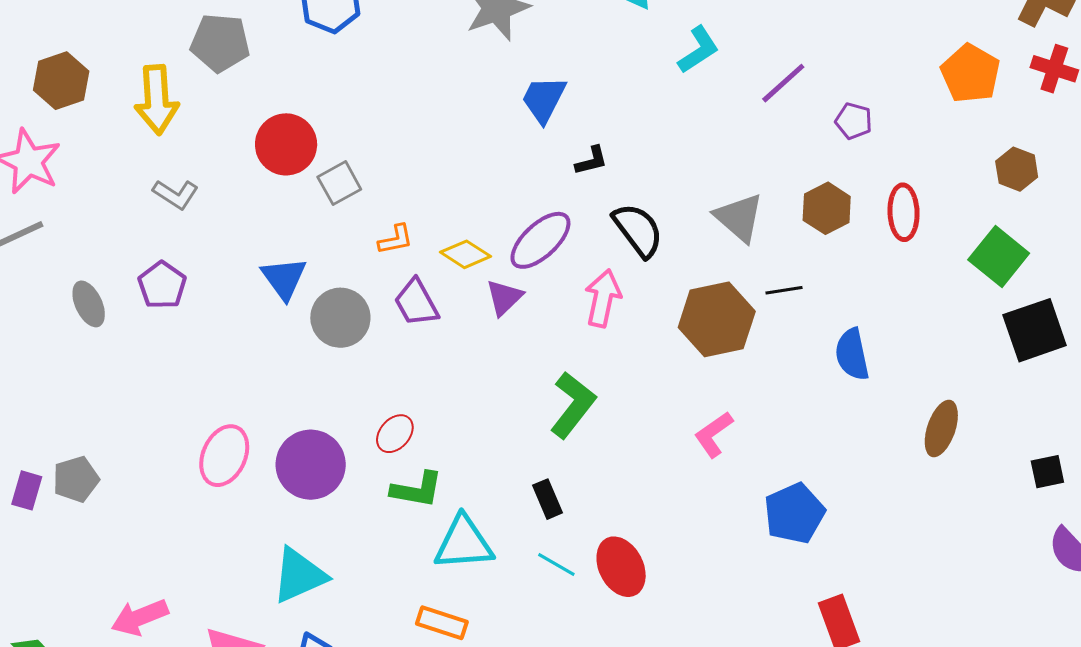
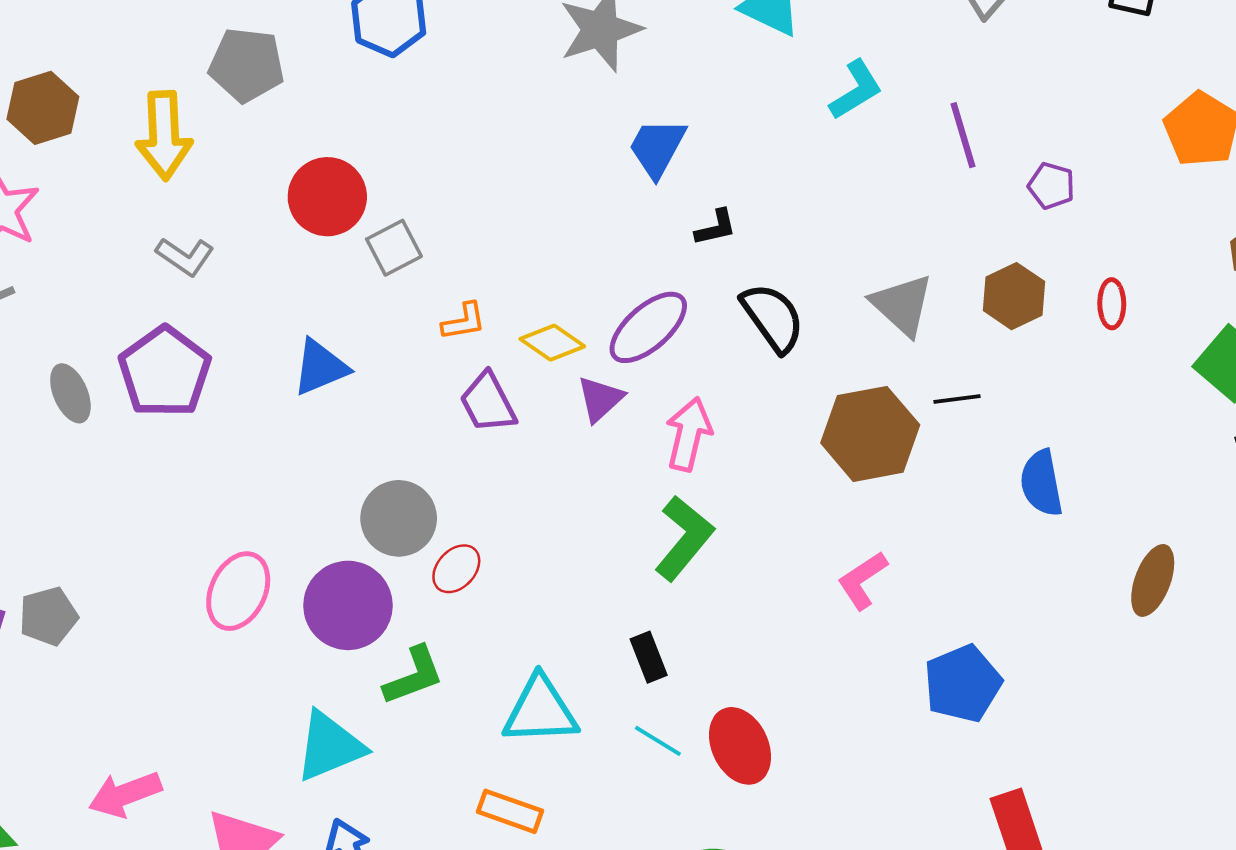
purple line: (783, 83) -> (963, 135), turned -66
red ellipse: (904, 212) -> (1112, 304), size x0.7
blue triangle: (284, 278) -> (320, 367), turned 42
purple pentagon: (162, 285) -> (165, 372), size x1.5
pink arrow: (603, 298) -> (689, 434), moved
gray circle: (340, 318) -> (399, 518), moved
green L-shape: (417, 490) -> (414, 676), moved, turned -32

